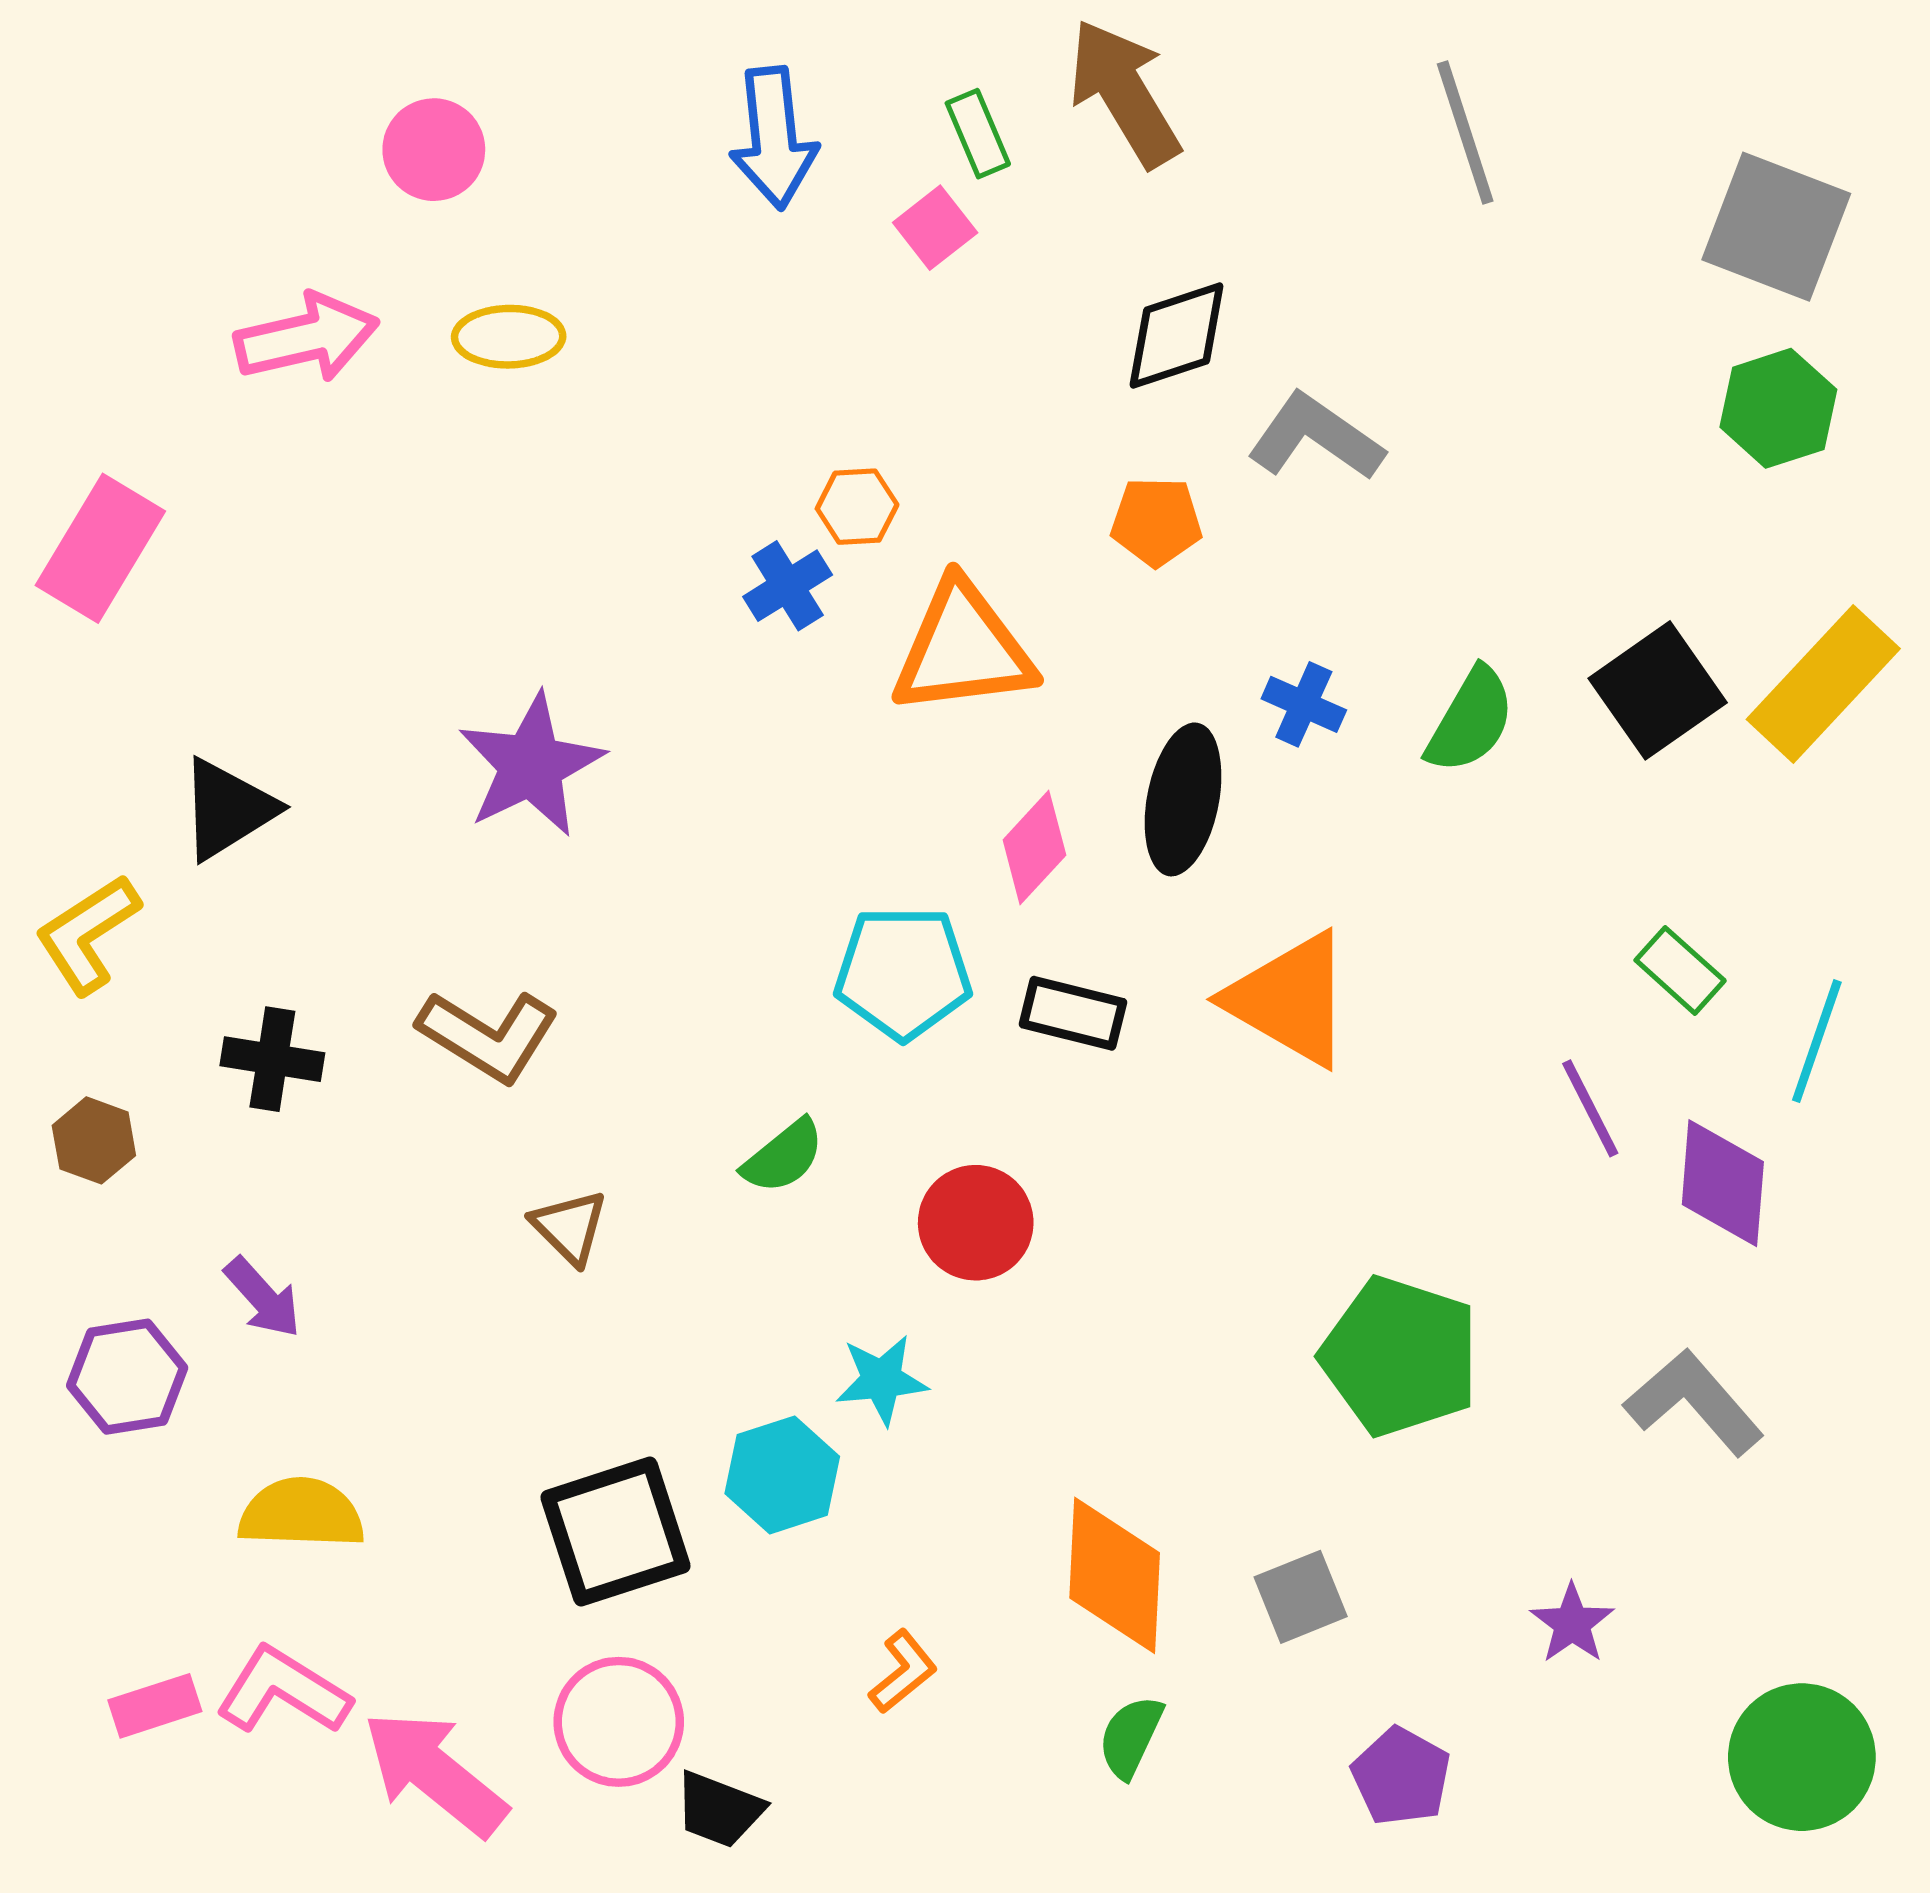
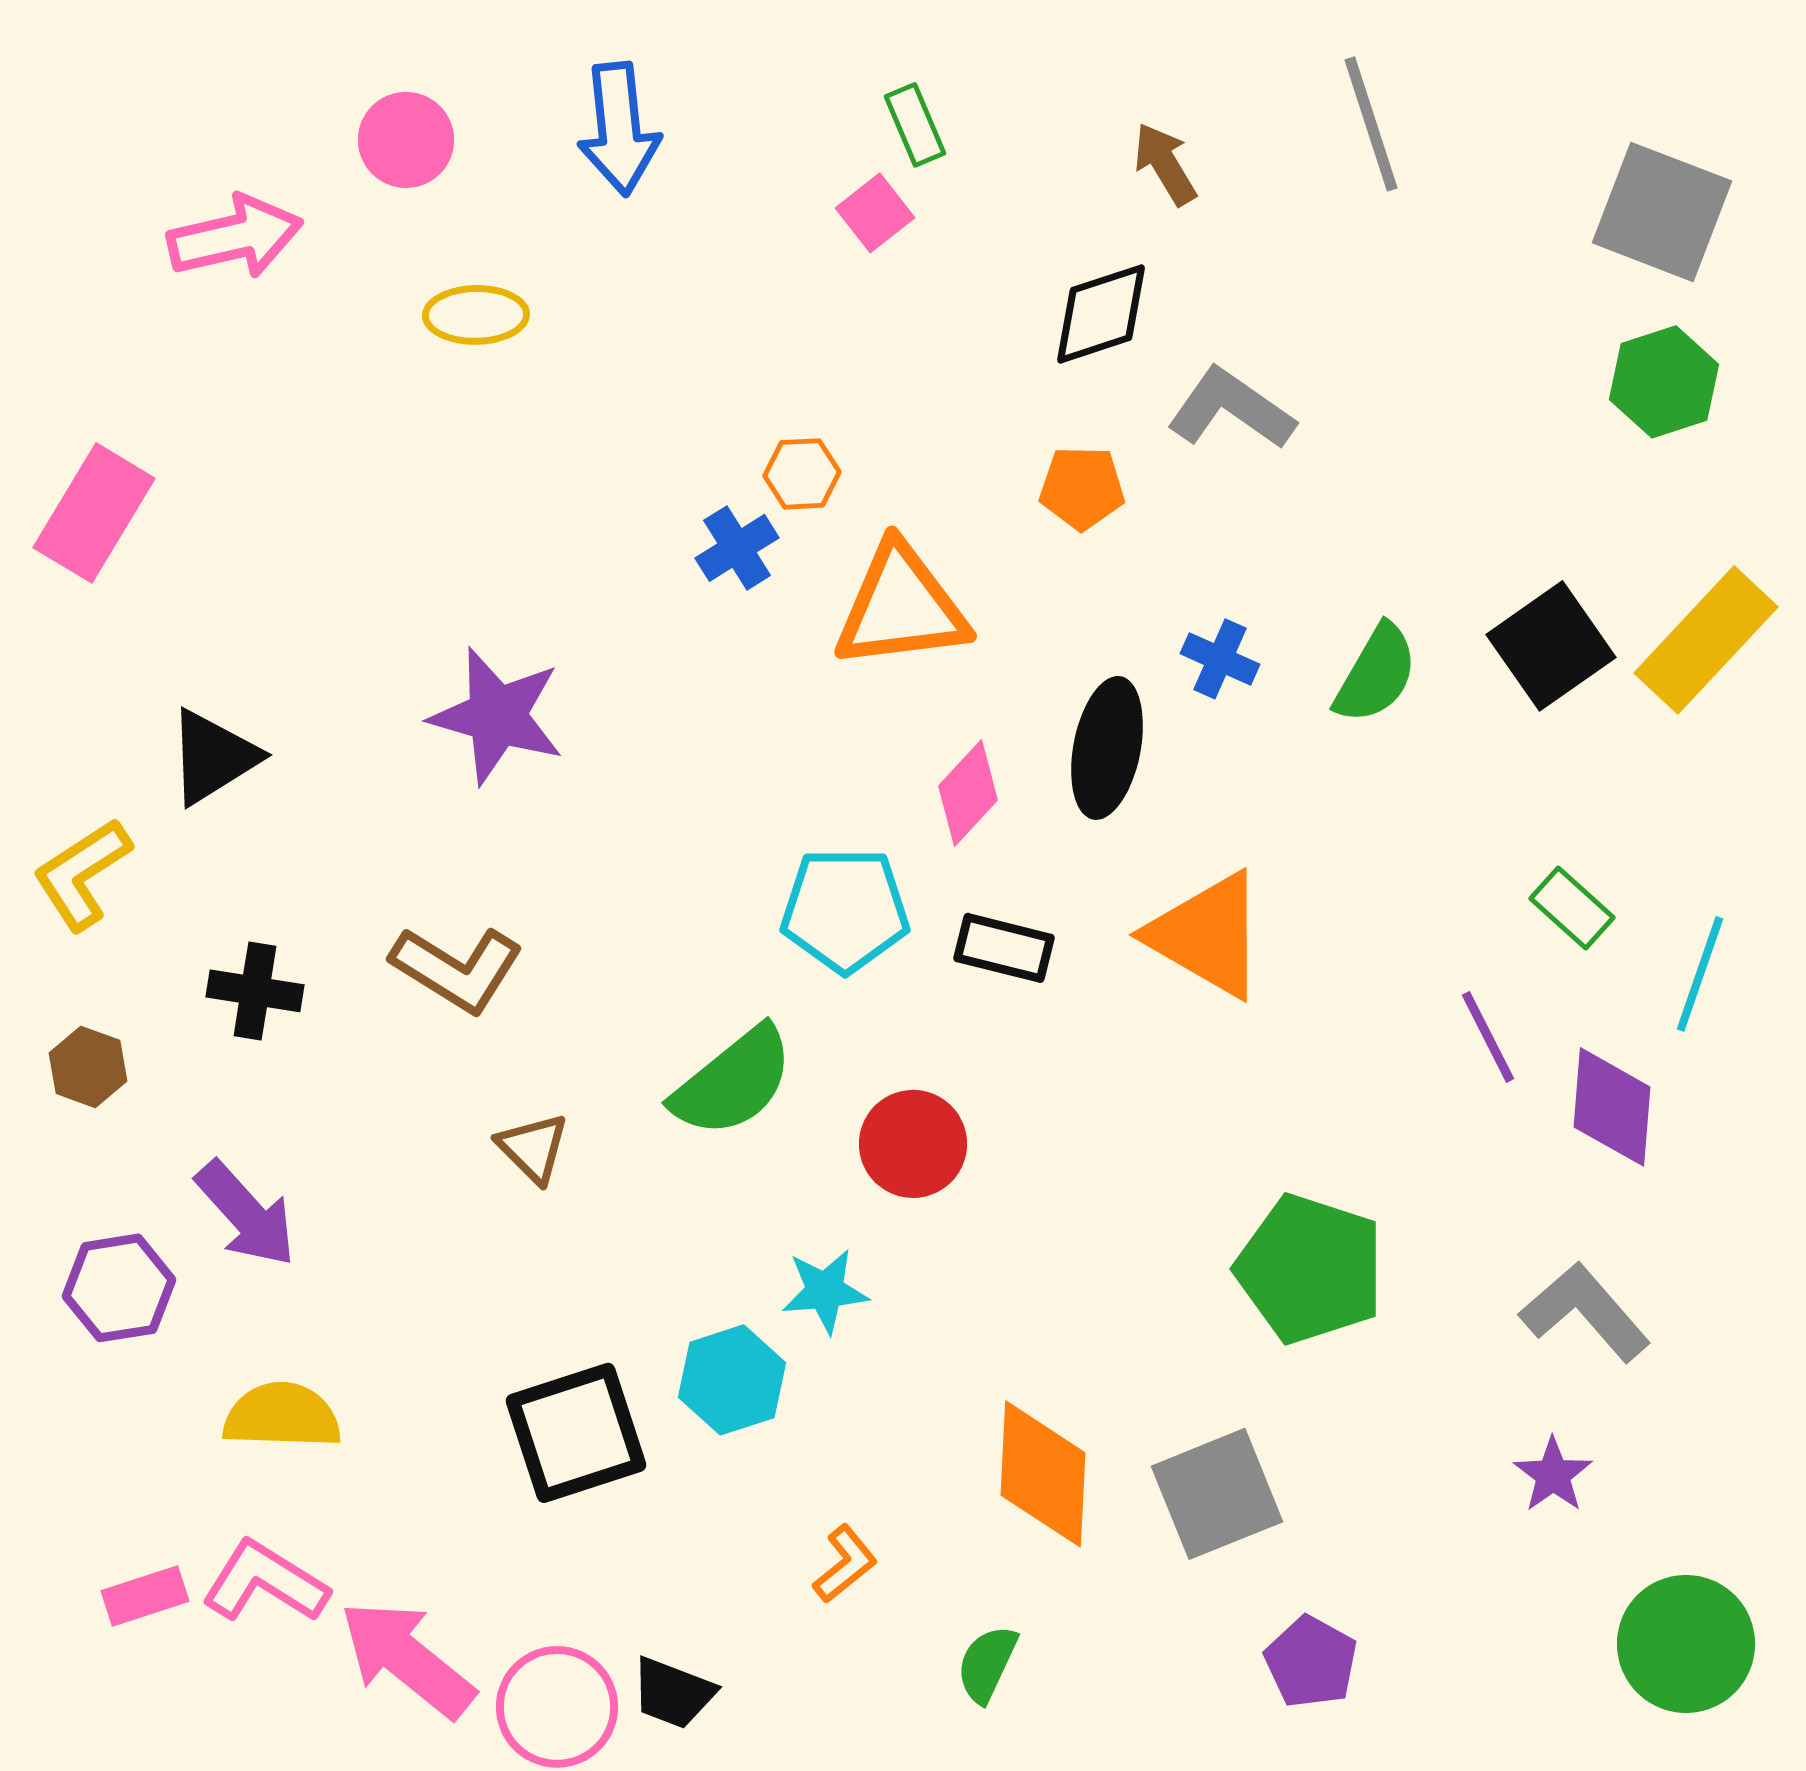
brown arrow: (1124, 93) -> (1165, 164), moved, size x0.6
blue arrow: (774, 138) -> (619, 129), moved
pink arrow: (307, 338) -> (235, 237), moved
purple star: (531, 765) -> (497, 716), turned -30
green semicircle: (783, 1156) -> (733, 1082), size x1.6
purple arrow: (263, 1298) -> (246, 1214), size x1.4
gray square: (1301, 1597) -> (1217, 1494), size x1.5
purple star: (1572, 1624) -> (1553, 1475), moved
pink circle: (619, 1722) -> (557, 1707), moved
green semicircle: (1131, 1737) -> (987, 1664), moved

